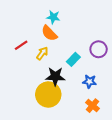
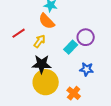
purple circle: (99, 49) -> (86, 37), moved
black star: (55, 76) -> (42, 64), moved
orange cross: (92, 106) -> (74, 93), moved

